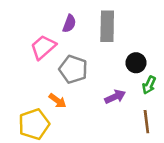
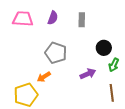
gray rectangle: (107, 26) -> (82, 20), size x0.6
pink trapezoid: (43, 47) -> (23, 19), moved, turned 45
orange arrow: (58, 101) -> (44, 77), turned 112

